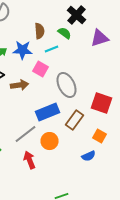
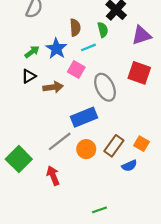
green semicircle: (64, 33) -> (103, 30), turned 40
blue star: (22, 50) -> (56, 49), turned 30
red square: (102, 103) -> (139, 73), moved
brown rectangle: (74, 120) -> (114, 146), moved
red arrow: (30, 160) -> (53, 176), moved

